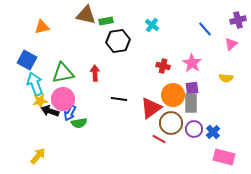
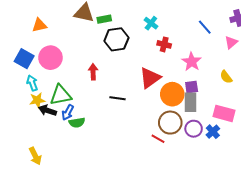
red cross: (163, 66) -> (164, 44), moved
green triangle: (63, 73) -> (61, 95), moved
yellow semicircle: (226, 78) -> (226, 77), turned 48
cyan arrow: (35, 84) -> (32, 83), size x0.7
pink circle: (63, 99) -> (50, 58), moved
red triangle: (151, 108) -> (150, 78), moved
yellow arrow: (38, 156) -> (35, 156), turned 114
pink rectangle: (224, 157) -> (224, 113), moved

